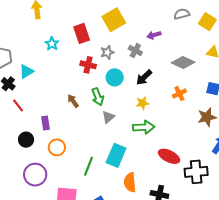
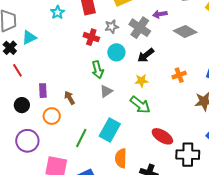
gray cross: (135, 50) -> (140, 28), size x1.5
gray diamond: (183, 62) -> (185, 32), moved
brown arrow: (73, 101) -> (69, 98), moved
green arrow: (144, 127) -> (140, 105), turned 35

